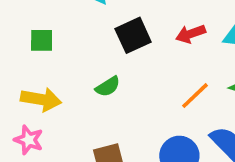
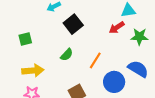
red arrow: (191, 34) -> (117, 28), moved
orange line: (195, 96) -> (95, 60), moved

